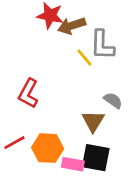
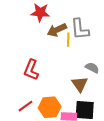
brown arrow: (72, 26) -> (57, 30), moved
yellow line: (84, 57) -> (68, 40), turned 48

